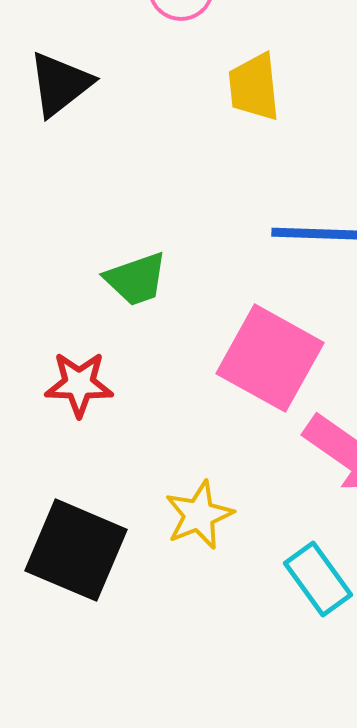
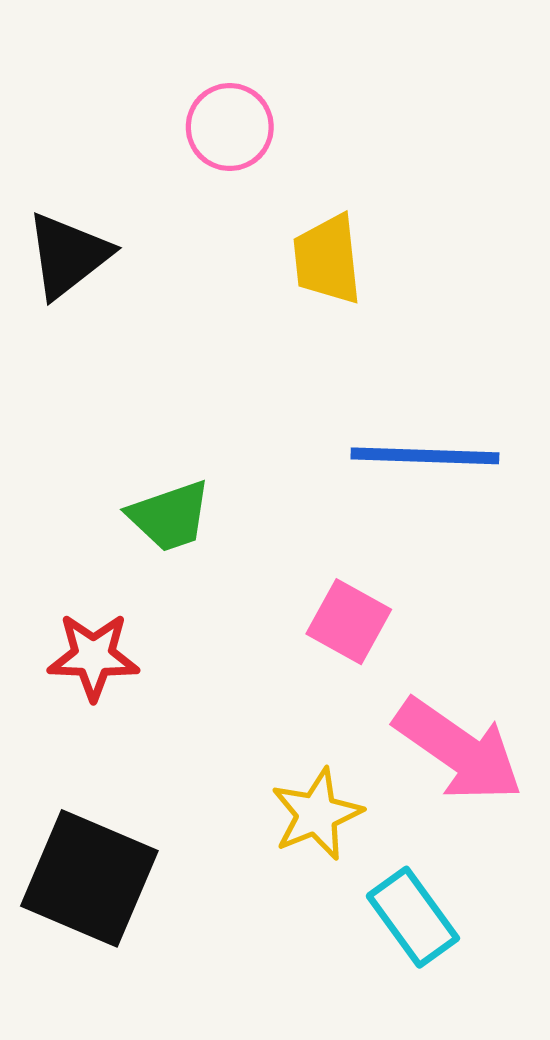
pink square: (270, 358) -> (349, 622), size x0.6
yellow star: (199, 515) -> (317, 814), moved

